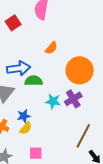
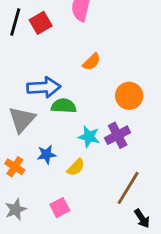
orange circle: (80, 70) -> (129, 96), size x0.7
yellow semicircle: (26, 128) -> (76, 167), moved
pink square: (36, 153) -> (60, 208), turned -32

